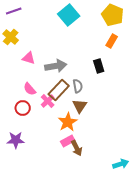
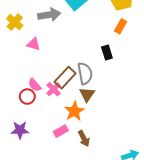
gray arrow: (56, 66) -> (49, 15), moved
gray semicircle: (78, 86) -> (85, 73), size x1.5
pink semicircle: (30, 89) -> (35, 85), moved
pink rectangle: (68, 141) -> (61, 131), moved

